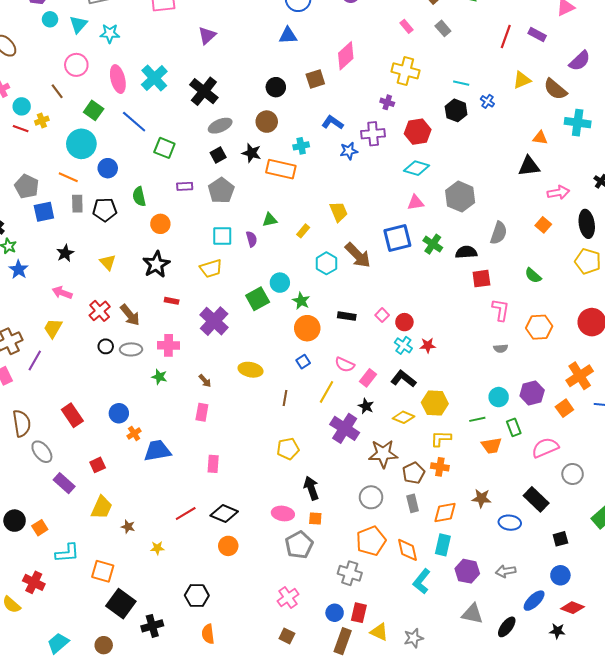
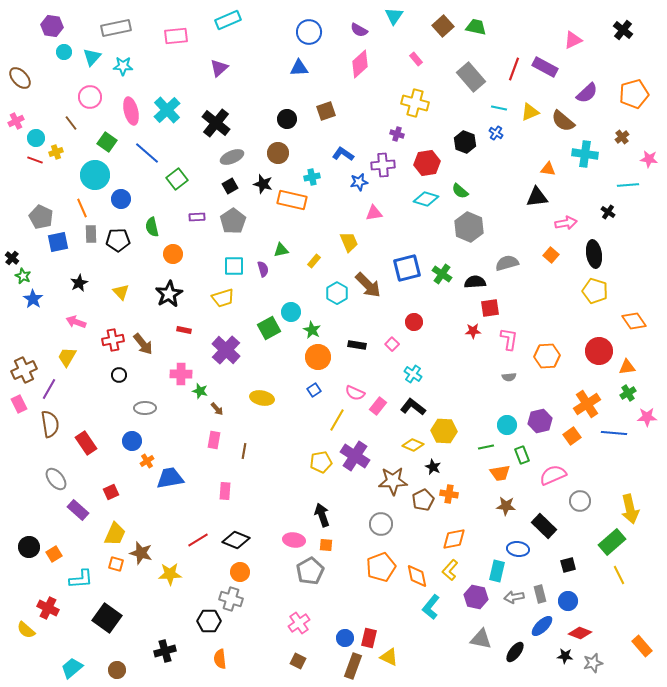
gray rectangle: (443, 28) -> (471, 77), moved, size x1.8
purple rectangle: (537, 34) -> (545, 67), size x1.4
pink diamond: (346, 56) -> (360, 64), moved
cyan line: (461, 83) -> (499, 108), moved
green square: (164, 148) -> (177, 179), turned 30
orange line: (68, 177) -> (82, 208), turned 42
pink triangle: (416, 203) -> (374, 213), moved
gray semicircle: (499, 233) -> (507, 263), turned -125
green semicircle: (533, 276) -> (460, 191), moved
red cross: (100, 311) -> (113, 340), turned 30
red circle: (404, 322) -> (414, 322), moved
red star: (428, 345) -> (473, 331), moved
gray ellipse: (131, 349) -> (145, 408), moved
green star: (159, 377) -> (200, 391), moved
brown line: (285, 398) -> (244, 451), moved
black star: (366, 406) -> (433, 467), moved
brown semicircle: (22, 423) -> (50, 424), moved
yellow L-shape: (441, 439) -> (450, 570), moved, turned -50
yellow pentagon: (288, 449) -> (321, 462), moved
brown star: (481, 498) -> (506, 506), moved
gray rectangle: (413, 503) -> (540, 594), moved
brown star: (128, 527) -> (141, 553), size x1.6
cyan rectangle: (443, 545) -> (497, 571), moved
yellow star: (157, 548) -> (170, 574), size x1.6
orange square: (103, 571) -> (116, 564), moved, size x0.7
gray cross: (350, 573) -> (231, 599), moved
black square: (121, 604) -> (107, 618), moved
gray star: (414, 638) -> (593, 663), moved

